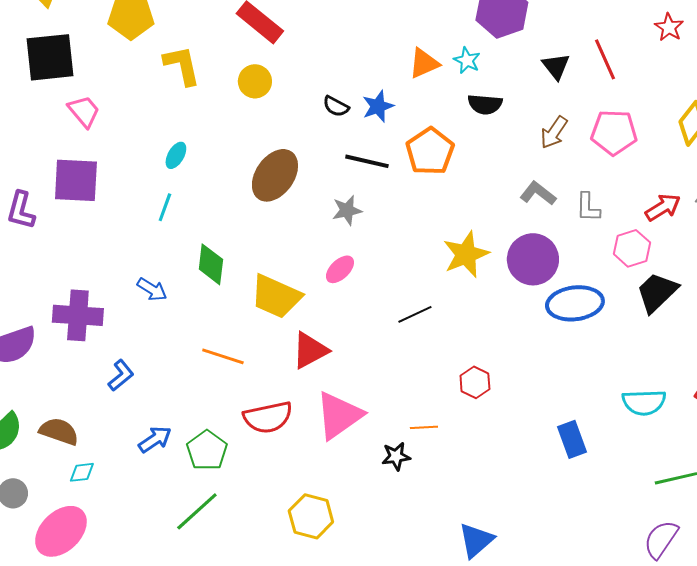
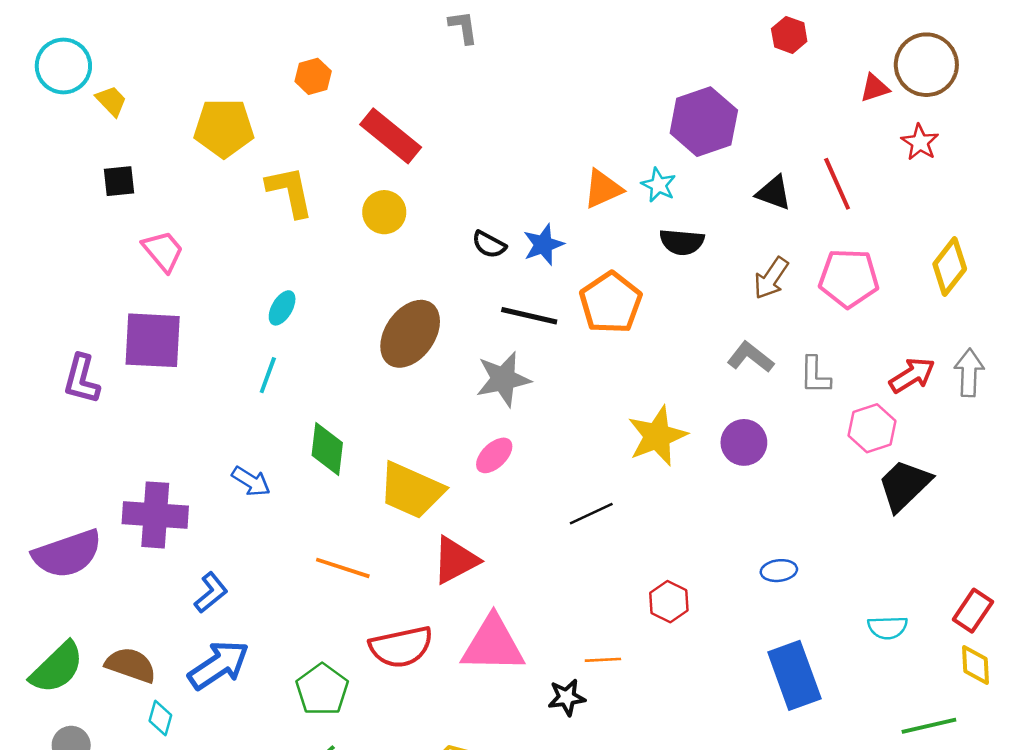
black square: (50, 57) -> (119, 181), size x0.5
black triangle: (556, 66) -> (774, 193), turned -32
gray star: (347, 210) -> (503, 379), size x1.4
purple circle: (533, 259) -> (744, 442), size x0.7
blue ellipse: (575, 303) -> (779, 571), moved, size x0.5
cyan semicircle: (644, 402) -> (888, 627), size x0.7
pink triangle: (339, 415) -> (493, 644), turned 36
blue arrow: (155, 439) -> (219, 665), moved, size x1.4
blue rectangle: (572, 439) -> (794, 675), size x1.4
cyan diamond: (82, 472) -> (160, 718), turned -68

